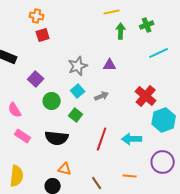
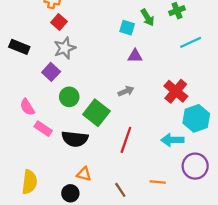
green arrow: (121, 31) -> (147, 17), turned 147
red square: (43, 35) -> (59, 22), turned -32
gray star: (78, 66) -> (65, 48), moved
cyan square: (78, 91) -> (127, 28), moved, turned -32
green square: (76, 115) -> (96, 113), size x1.6
pink rectangle: (23, 136) -> (43, 129), moved
cyan arrow: (132, 139) -> (172, 140), moved

